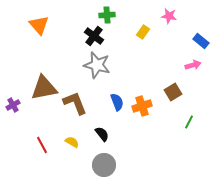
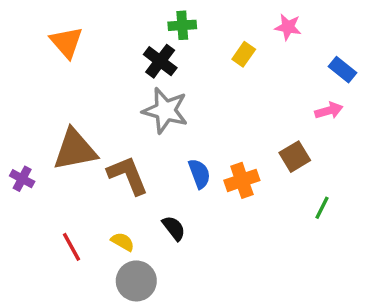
purple cross: (13, 105) -> (22, 179), turned -32
gray circle: (104, 165) -> (136, 281), moved

